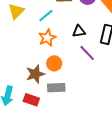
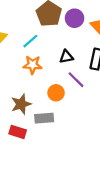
orange star: (47, 38) -> (33, 65), turned 30
orange circle: (54, 63) -> (56, 93), moved

